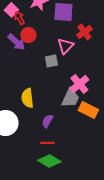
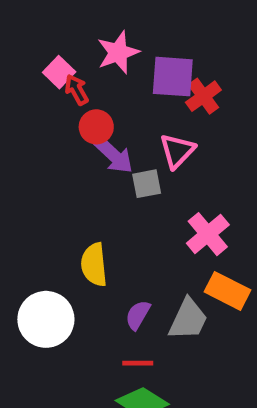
red cross: (84, 32) -> (203, 96), moved
purple arrow: (16, 42) -> (114, 155), moved
gray trapezoid: (70, 98) -> (188, 319), moved

